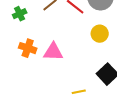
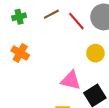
pink triangle: (53, 52) -> (71, 80), moved

